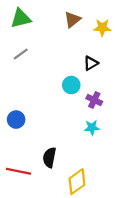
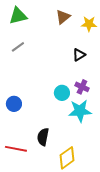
cyan circle: (71, 85) -> (62, 93), moved
cyan star: (92, 128) -> (80, 111), size x1.6

